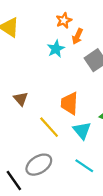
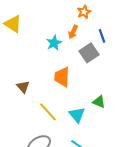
orange star: (64, 20) -> (84, 12), moved
orange trapezoid: (69, 103) -> (62, 77), moved

